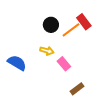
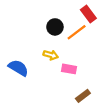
red rectangle: (84, 22) -> (88, 14), moved
pink rectangle: (64, 64) -> (69, 69), turned -40

